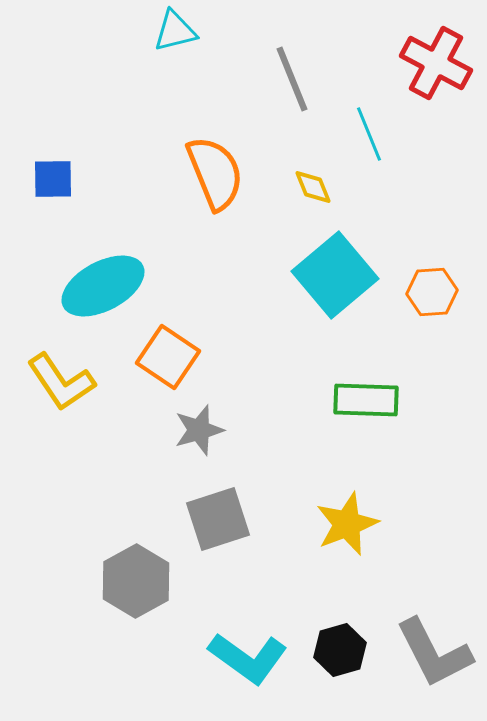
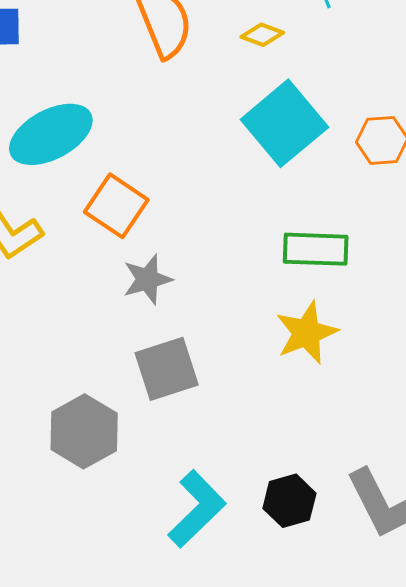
yellow diamond: (313, 187) -> (262, 35), turned -48
yellow star: (347, 524) -> (307, 333), moved
cyan L-shape: (248, 658) -> (197, 509), turned -80

